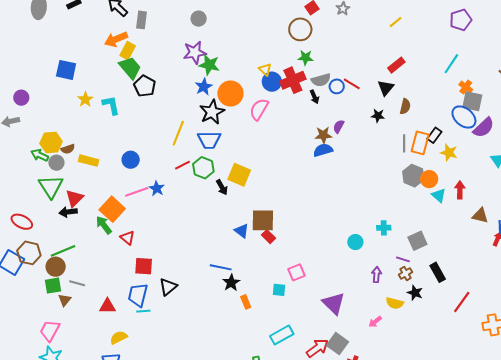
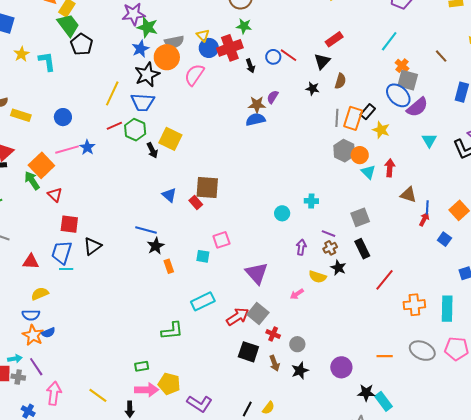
gray semicircle: (321, 80) -> (174, 42), moved
brown square: (263, 220) -> (207, 187), moved
gray square: (417, 241) -> (360, 217), moved

